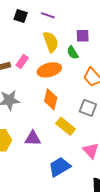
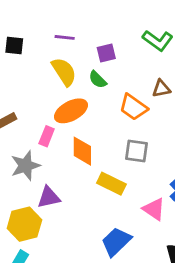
purple line: (48, 15) -> (65, 37), moved
pink rectangle: (22, 62) -> (47, 136), moved
purple triangle: (33, 138) -> (49, 197), moved

